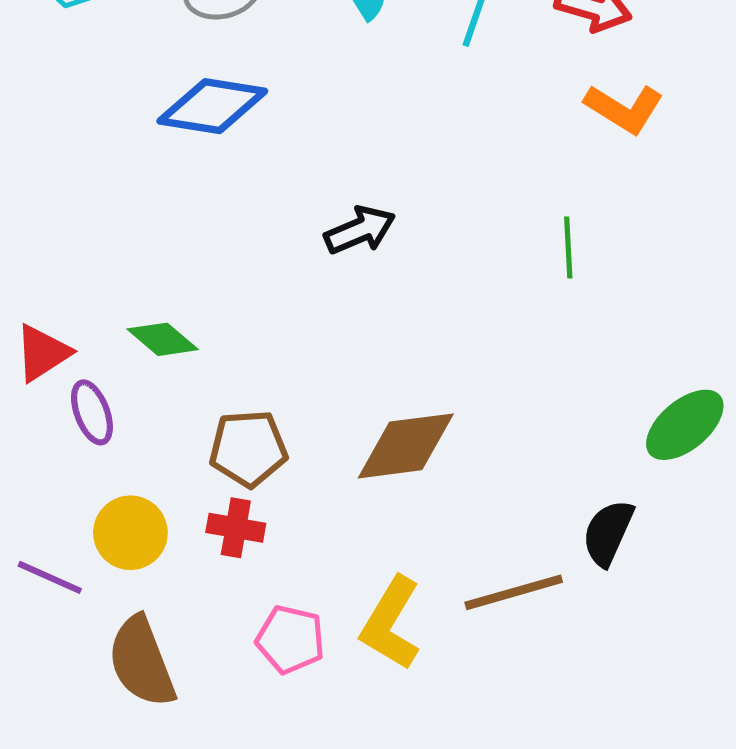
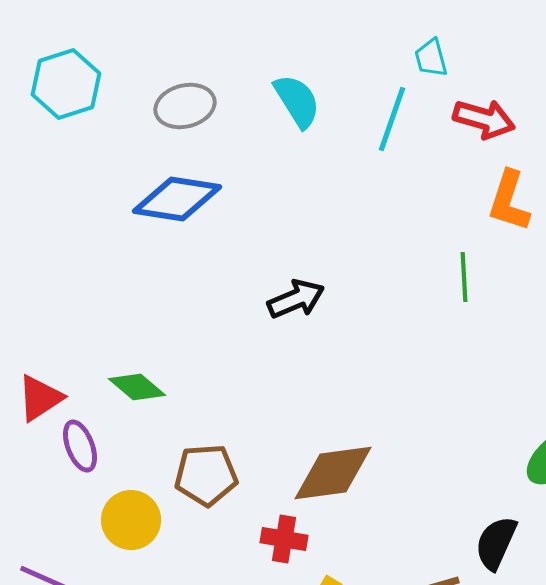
orange L-shape: (624, 109) -> (509, 201), turned 76
green line: (568, 247) -> (464, 277), moved
red cross: (236, 528) -> (284, 539), moved
yellow circle: (130, 533) -> (131, 520), moved

